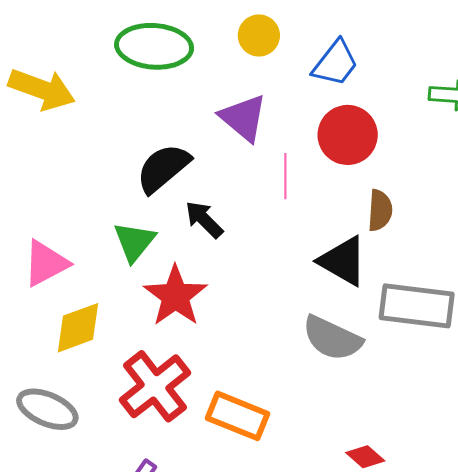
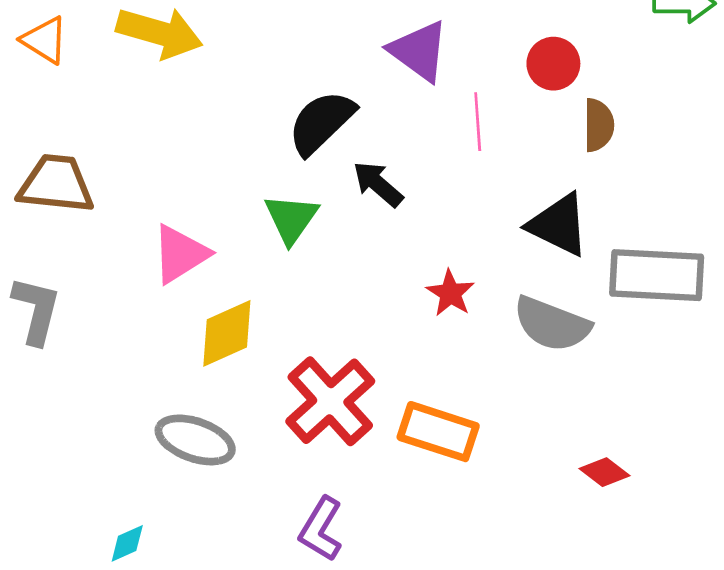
red circle: (348, 135) -> (553, 64), size x0.7
brown semicircle: (380, 210) -> (599, 125), moved
red star: (175, 296) -> (450, 293), moved, size x0.6

